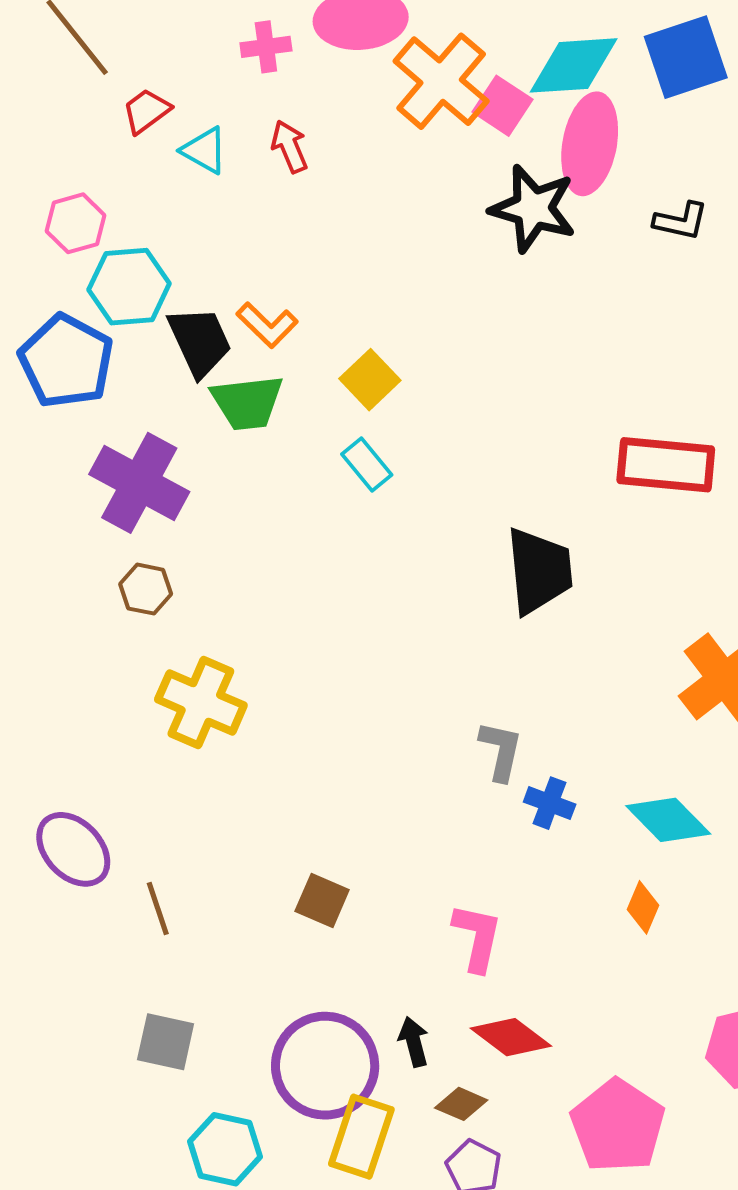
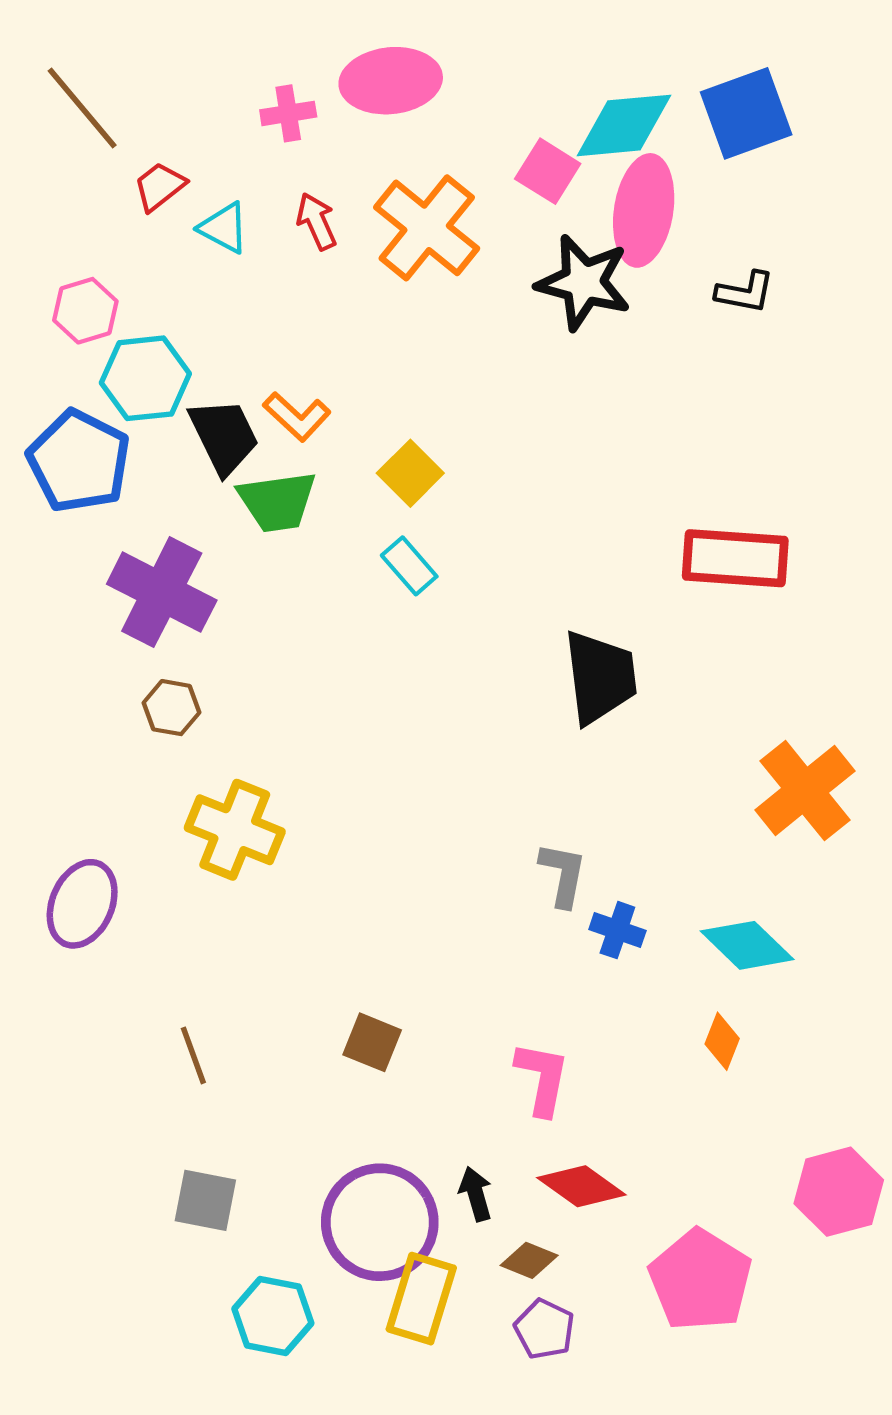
orange cross: (441, 81) -> (427, 228), moved
purple ellipse: (73, 849) -> (82, 904), moved, turned 68

